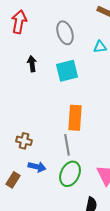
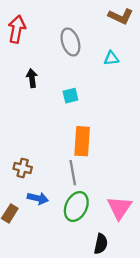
cyan square: (67, 71) -> (70, 96), moved, size x0.6

